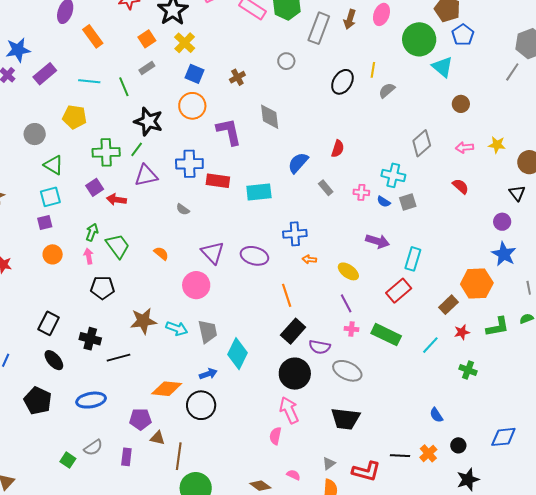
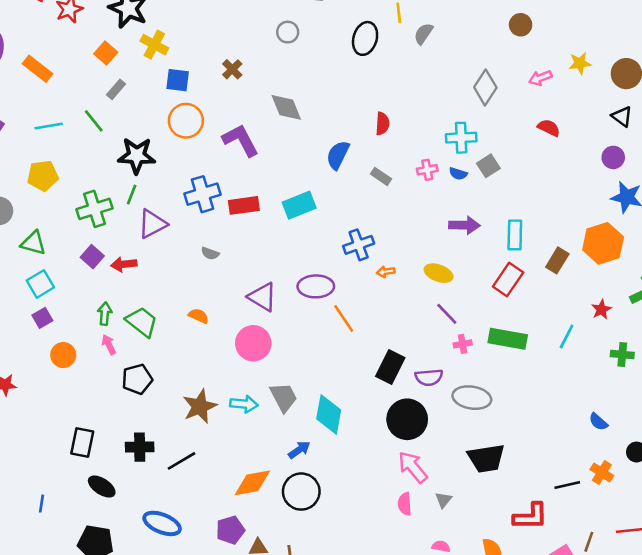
orange line: (287, 295) -> (344, 318), moved
brown rectangle: (449, 305) -> (557, 260), moved
blue ellipse: (91, 400) -> (162, 523), turned 48
gray triangle: (329, 463) -> (443, 500), moved

